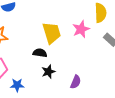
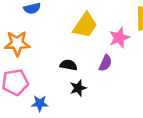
yellow trapezoid: (52, 33) -> (85, 25), moved, turned 50
purple semicircle: (76, 82) -> (105, 63), moved

